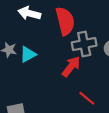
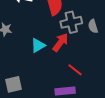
cyan triangle: (28, 54) -> (38, 45), moved

